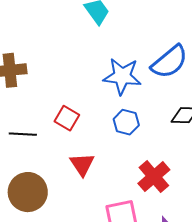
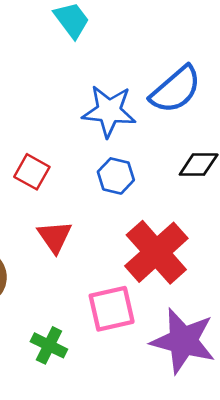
red cross: (154, 177) -> (156, 252), size x1.4

